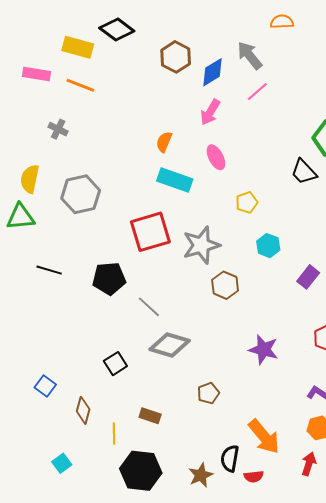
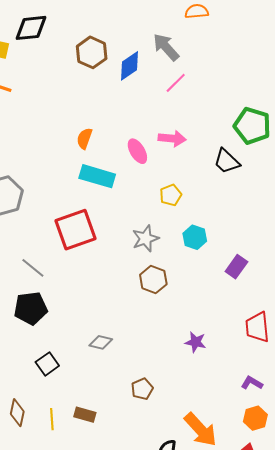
black diamond: (117, 30) -> (31, 28), turned -40
pink arrow: (210, 112) -> (172, 139), moved, turned -112
gray star: (201, 245) -> (145, 239), moved, size x0.7
black pentagon: (109, 278) -> (31, 308), moved
gray line: (149, 307) -> (33, 268), moved
gray diamond: (170, 345) -> (101, 342), size x0.6
purple star: (264, 350) -> (196, 342), size x0.7
yellow line: (114, 434) -> (52, 419), moved

